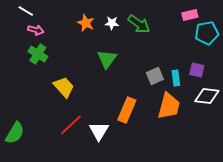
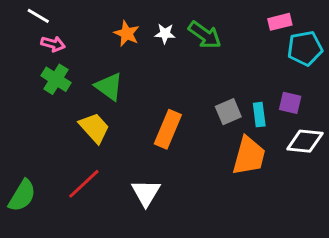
green triangle: (107, 59) -> (109, 87), moved, turned -30
orange rectangle: (127, 110) -> (168, 129), moved
red line: (71, 125) -> (84, 184), moved

